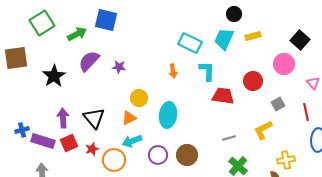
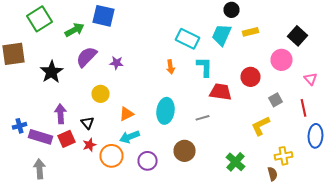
yellow circle: (139, 98) -> (100, 94), moved
black triangle: (94, 118) -> (88, 123), moved, size x0.6
gray line: (229, 138) -> (202, 118), moved
purple circle: (158, 155) -> (148, 161), moved

